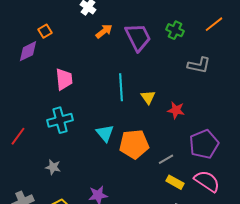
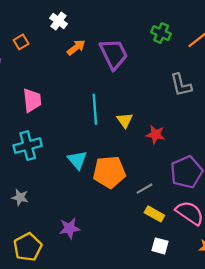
green cross: (175, 30) -> (161, 33), moved
orange square: (45, 31) -> (21, 42), moved
gray L-shape: (199, 65) -> (181, 85), turned 65

